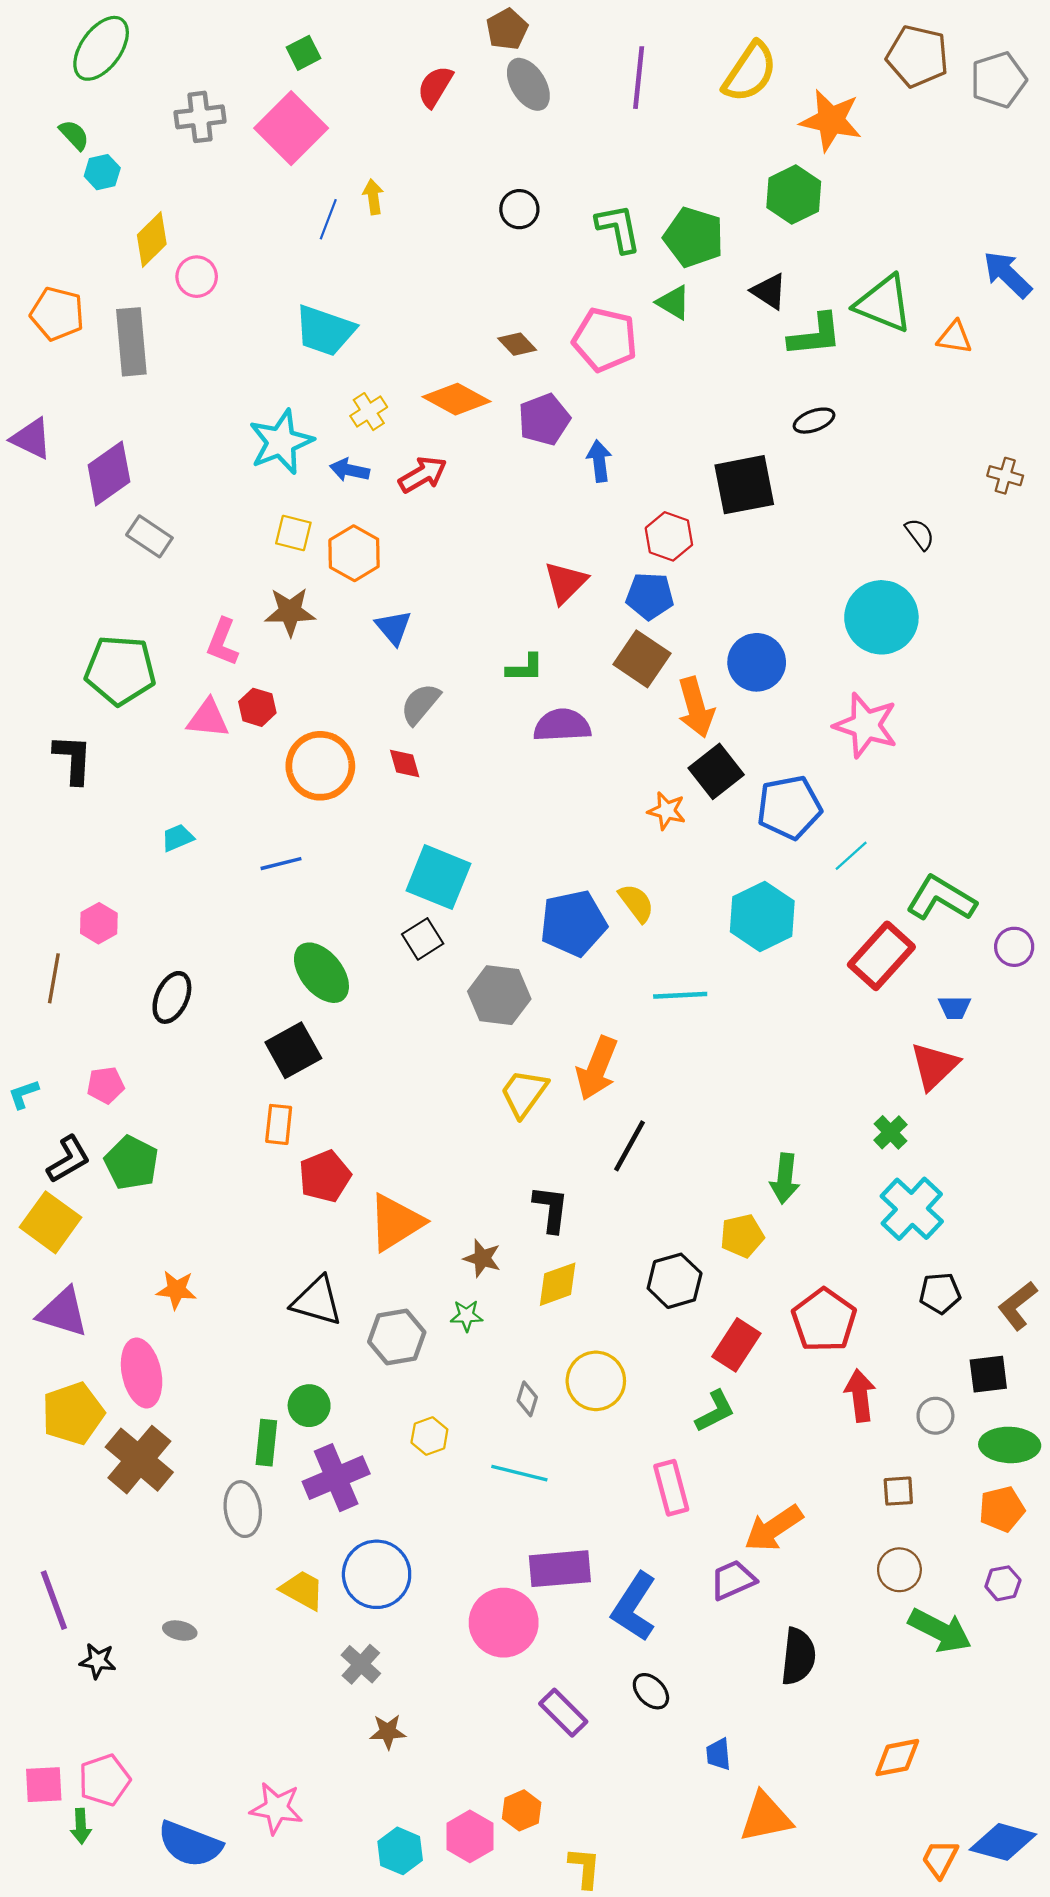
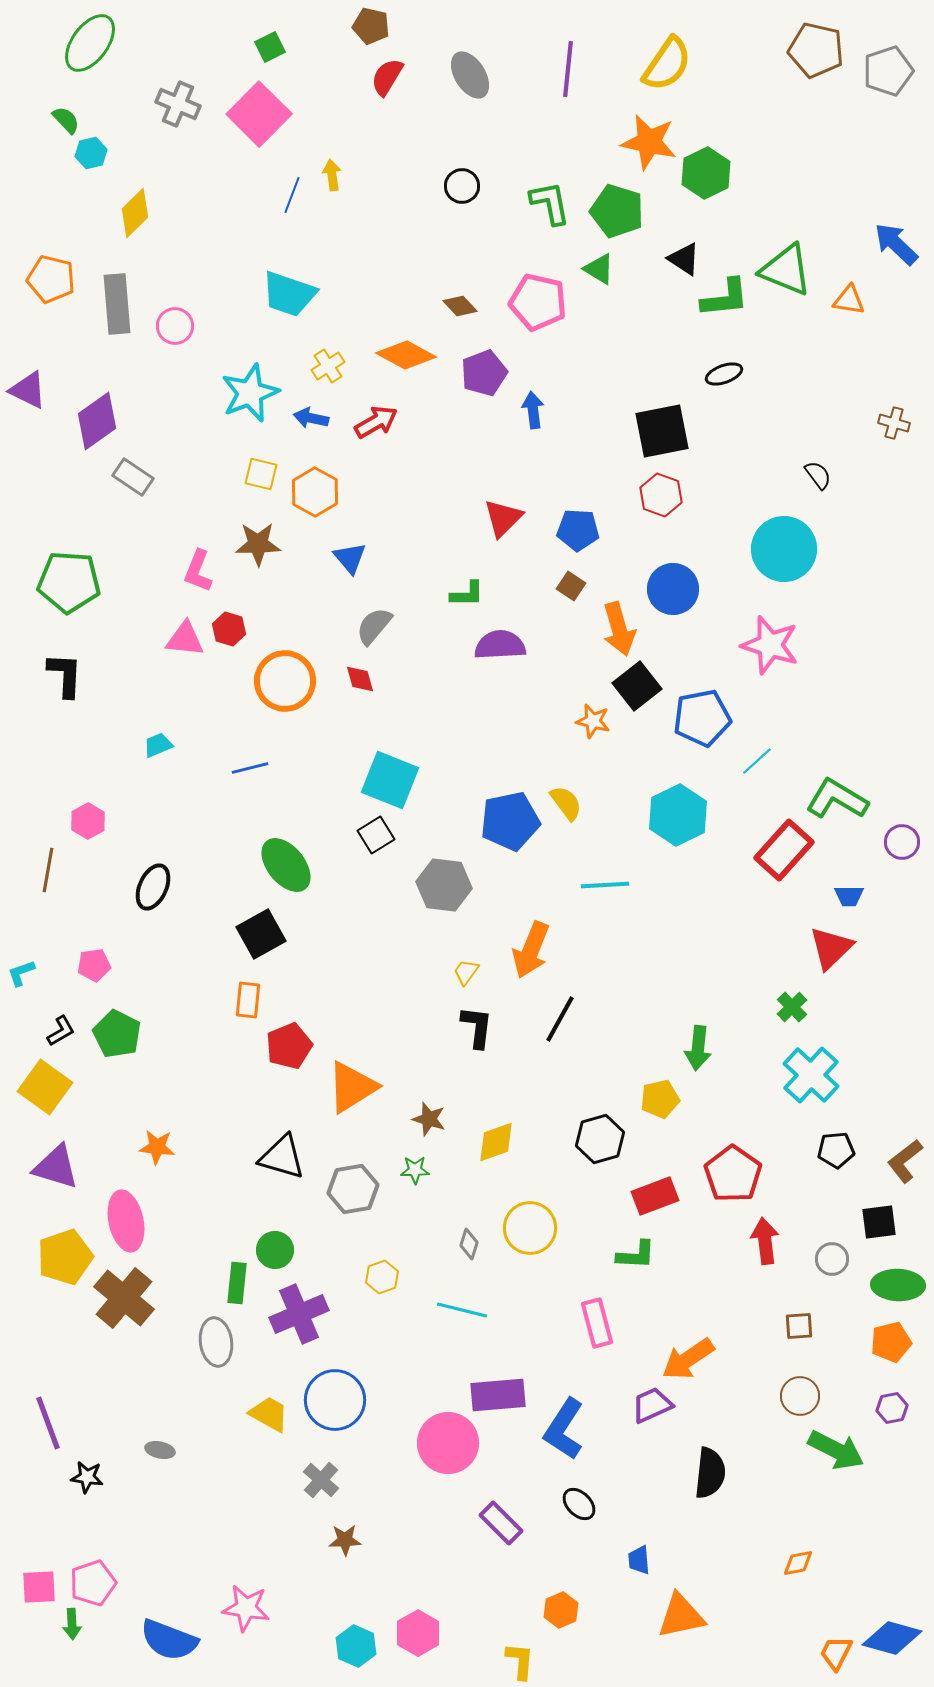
brown pentagon: (507, 29) -> (371, 26), moved, turned -30
gray cross: (200, 117) -> (178, 104), turned 30
orange star: (831, 120) -> (649, 142), moved
pink circle: (197, 277) -> (175, 326), moved
red hexagon: (669, 536) -> (661, 495), moved
brown square: (642, 659) -> (571, 586), size x0.6
green pentagon: (120, 670) -> (69, 582), moved
yellow trapezoid: (524, 1093) -> (466, 972), size x0.6
black L-shape: (68, 1159) -> (61, 1031), size x0.7
black L-shape: (551, 1209) -> (477, 1027), moved
red rectangle: (736, 1345) -> (655, 1196), turned 36
green L-shape: (715, 1411) -> (636, 1255), turned 30
orange diamond: (897, 1758) -> (798, 1563), size x0.7
orange hexagon: (522, 1810) -> (561, 1610), moved

